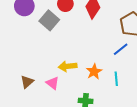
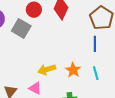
blue line: (121, 49) -> (95, 44), turned -42

